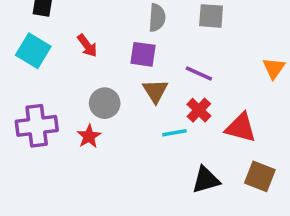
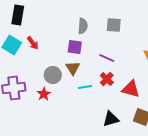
red arrow: (87, 46) -> (33, 43), moved
brown triangle: (155, 91) -> (73, 68), moved
cyan line: (174, 133) -> (85, 87), moved

